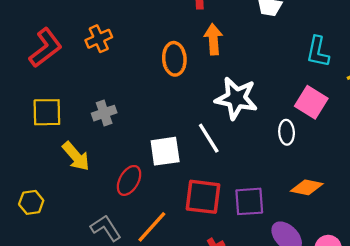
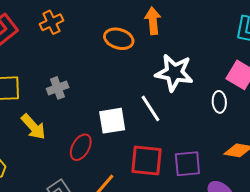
orange ellipse: (174, 59) -> (119, 39), turned -68

